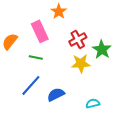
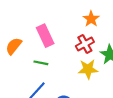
orange star: (59, 11) -> (91, 19), moved

